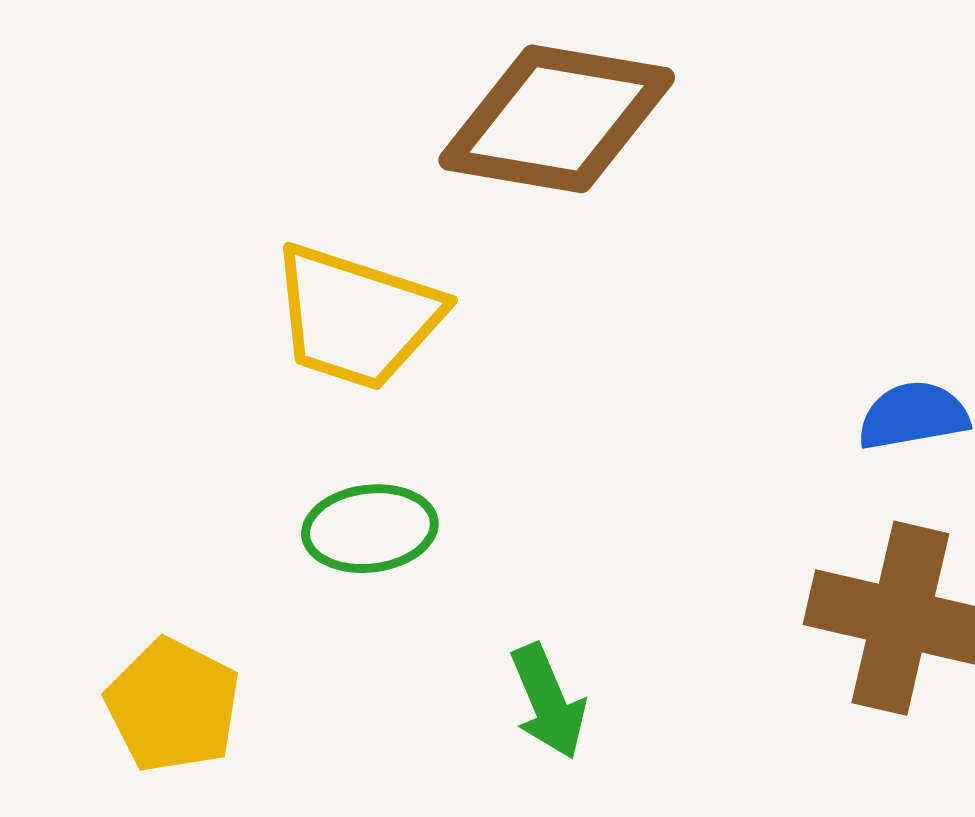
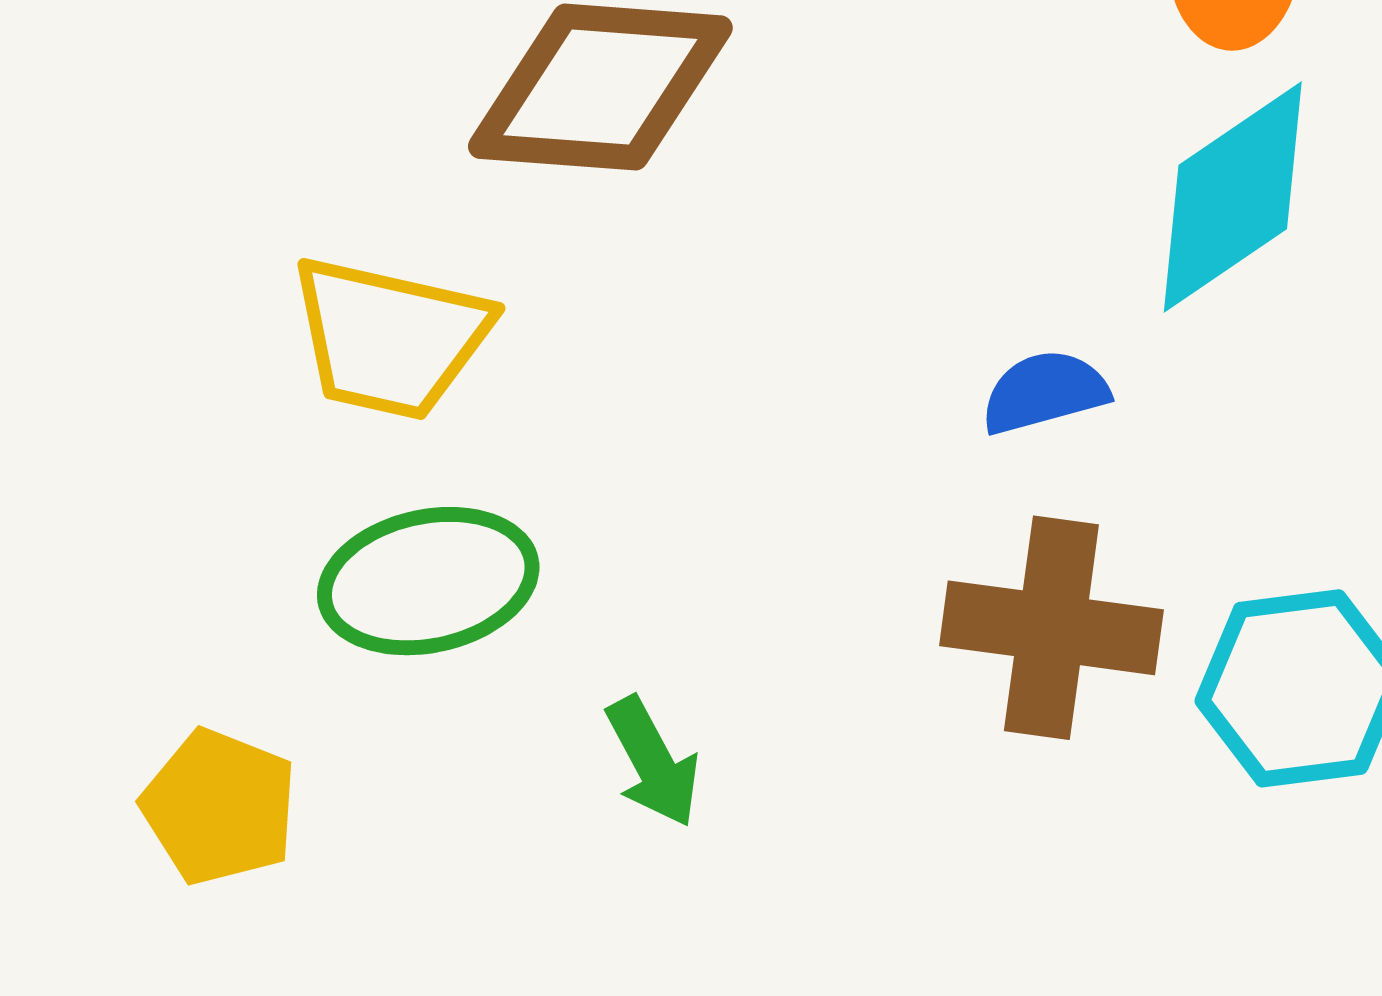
green ellipse: (370, 529) -> (428, 581), size x1.4

